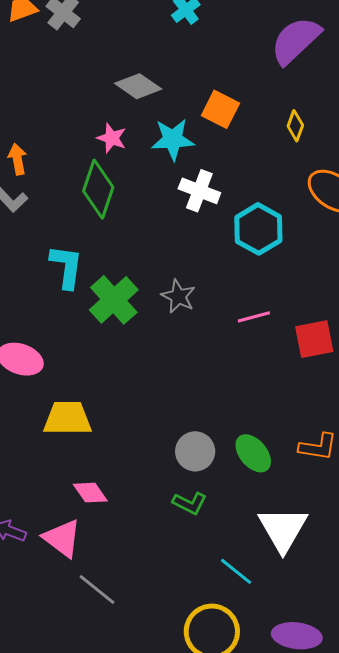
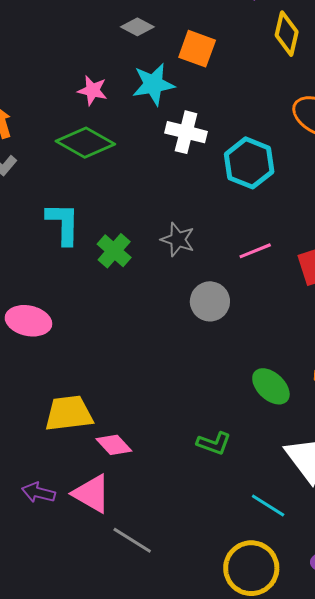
gray diamond: (138, 86) -> (137, 27), moved, size x0.7
yellow diamond: (295, 126) -> (287, 34), moved, size x1.4
green diamond: (98, 189) -> (85, 143), turned -72
green cross: (114, 300) -> (114, 251), size x0.7
yellow trapezoid: (68, 418) -> (69, 413), moved
gray circle: (195, 451) -> (210, 301), moved

